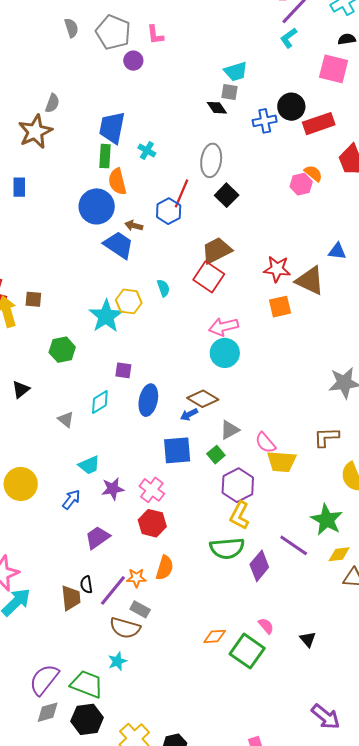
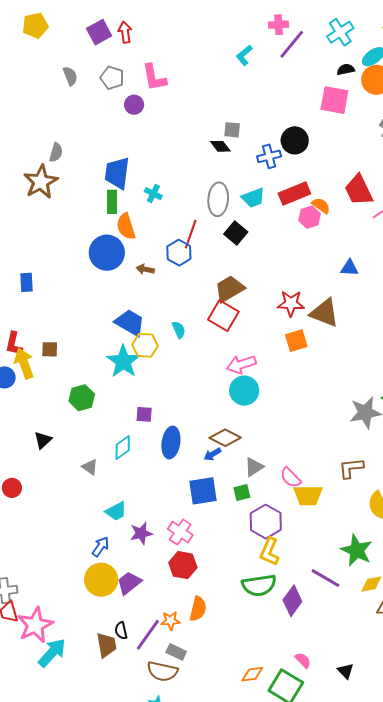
gray pentagon: (113, 32) -> (112, 78), size x0.7
pink L-shape: (155, 35) -> (154, 77), size x1.4
cyan L-shape: (289, 38) -> (244, 55), moved
cyan trapezoid: (236, 72) -> (253, 198), moved
red rectangle: (319, 124) -> (294, 193), moved
blue rectangle: (19, 187) -> (27, 282), moved
blue trapezoid: (119, 245) -> (130, 323), moved
blue triangle: (337, 251) -> (349, 268), moved
green square: (216, 455) -> (242, 493), turned 30
yellow circle: (21, 484) -> (101, 580), moved

